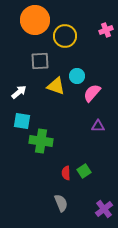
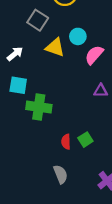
gray square: (40, 61) -> (38, 20), turned 36

